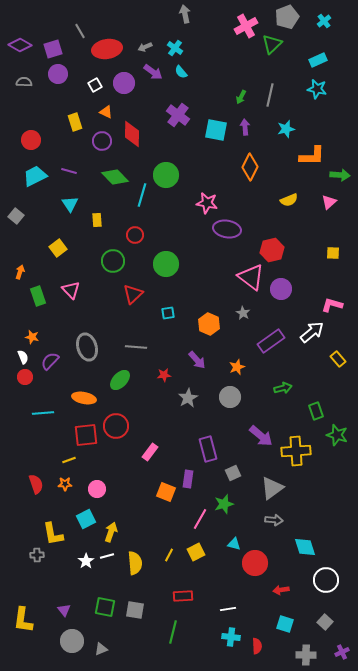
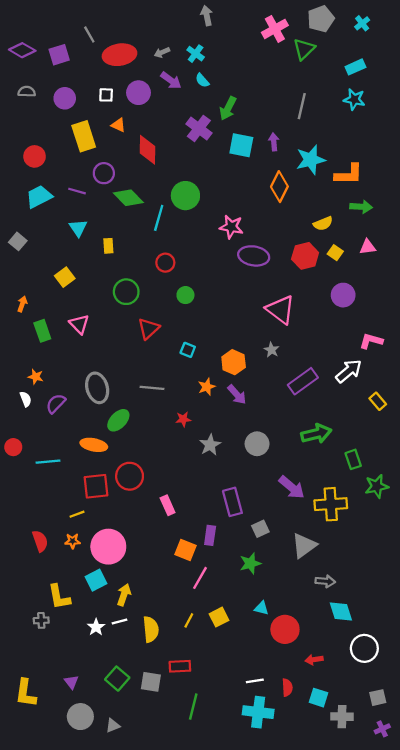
purple circle: (58, 74) -> (65, 98), moved
white square: (95, 85) -> (106, 95), turned 32
green arrow: (241, 97) -> (228, 108), moved, size x1.5
yellow rectangle: (75, 122) -> (84, 136), size x1.5
cyan star: (286, 129) -> (311, 160), moved, size x1.5
purple circle: (102, 141) -> (104, 173), moved
green arrow: (340, 175) -> (361, 207), moved
pink triangle: (329, 202) -> (368, 247), moved, turned 35
red circle: (135, 235) -> (165, 263), moved
red hexagon: (272, 250) -> (305, 256), moved
yellow square: (333, 253) -> (335, 253), moved, turned 32
green circle: (166, 264) -> (185, 295), size x0.6
purple circle: (281, 289) -> (343, 295), moved
cyan square: (168, 313) -> (188, 350), turned 32
purple arrow: (197, 360) -> (237, 395), moved
orange star: (237, 367) -> (207, 387), moved
red circle: (25, 377) -> (13, 447), moved
green ellipse: (120, 380) -> (118, 420), moved
green arrow: (283, 388) -> (316, 434), size x1.5
green star: (337, 435) -> (377, 486), turned -30
pink rectangle: (150, 452) -> (168, 505), turned -60
pink circle: (97, 489) -> (108, 547), size x1.8
pink line: (200, 519) -> (200, 578), moved
gray arrow: (274, 520) -> (325, 581), moved
red rectangle: (183, 596) -> (180, 666), moved
green square: (105, 607) -> (117, 679), turned 30
gray square: (325, 622) -> (378, 698), moved, turned 35
cyan cross: (231, 637) -> (258, 712), size x1.5
red semicircle: (257, 646) -> (287, 688), moved
gray cross: (306, 655) -> (342, 717), moved

